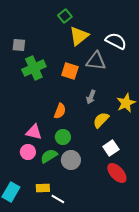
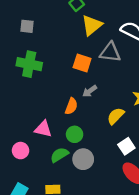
gray square: (19, 45) -> (27, 26), moved
green cross: (34, 68) -> (29, 64), moved, turned 35
gray arrow: (91, 97) -> (90, 91), moved, turned 32
pink circle: (28, 152) -> (21, 151), moved

